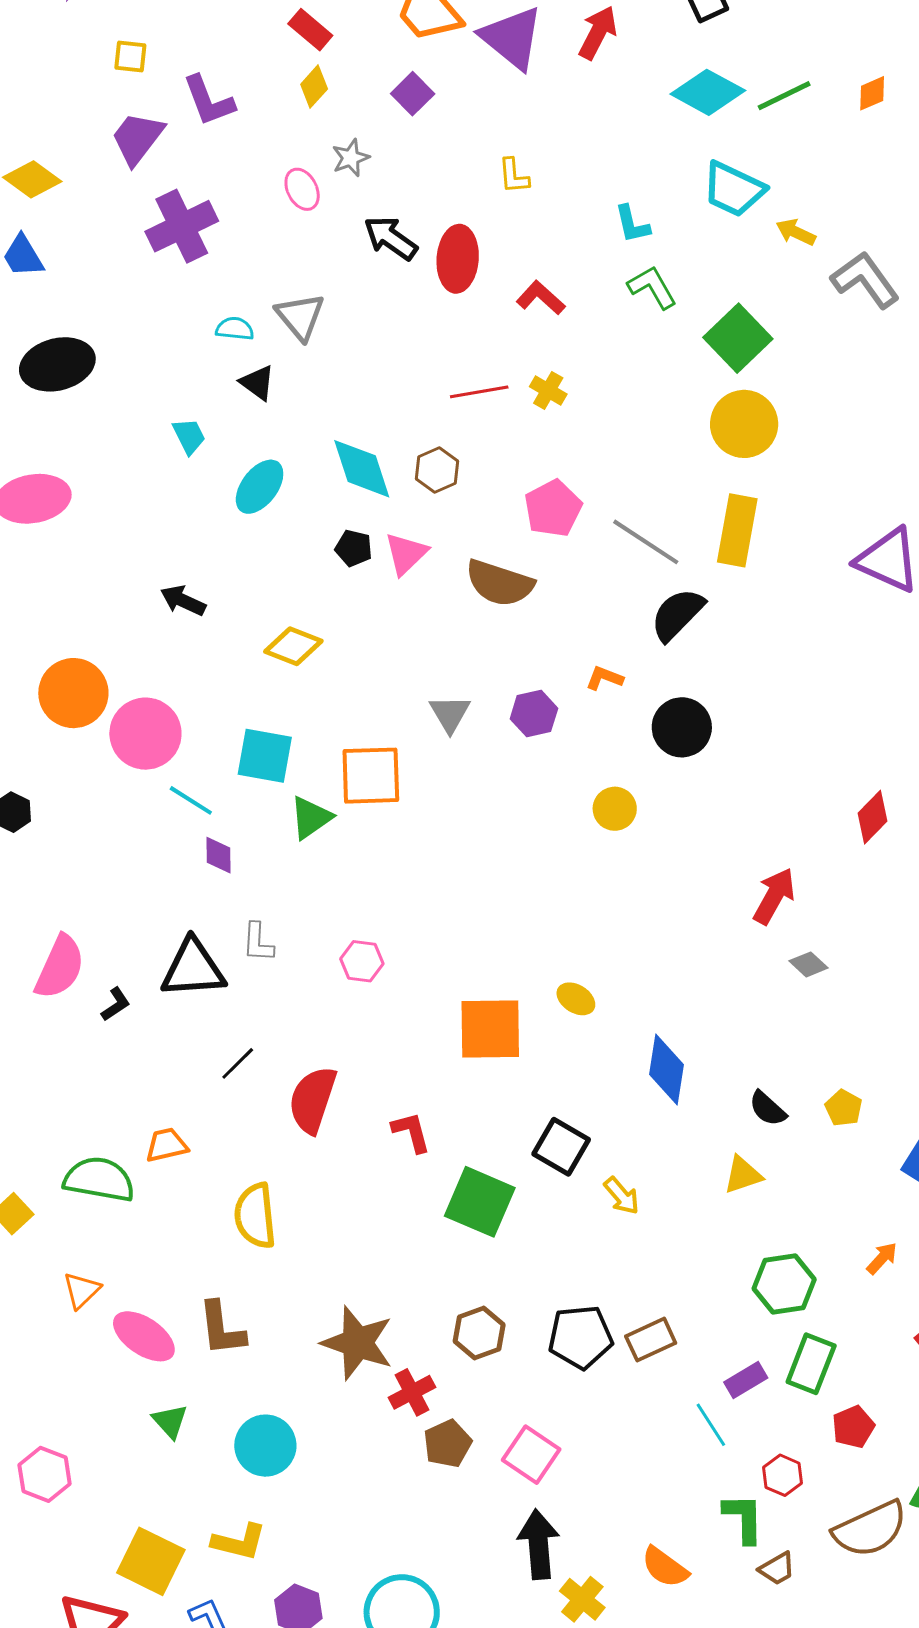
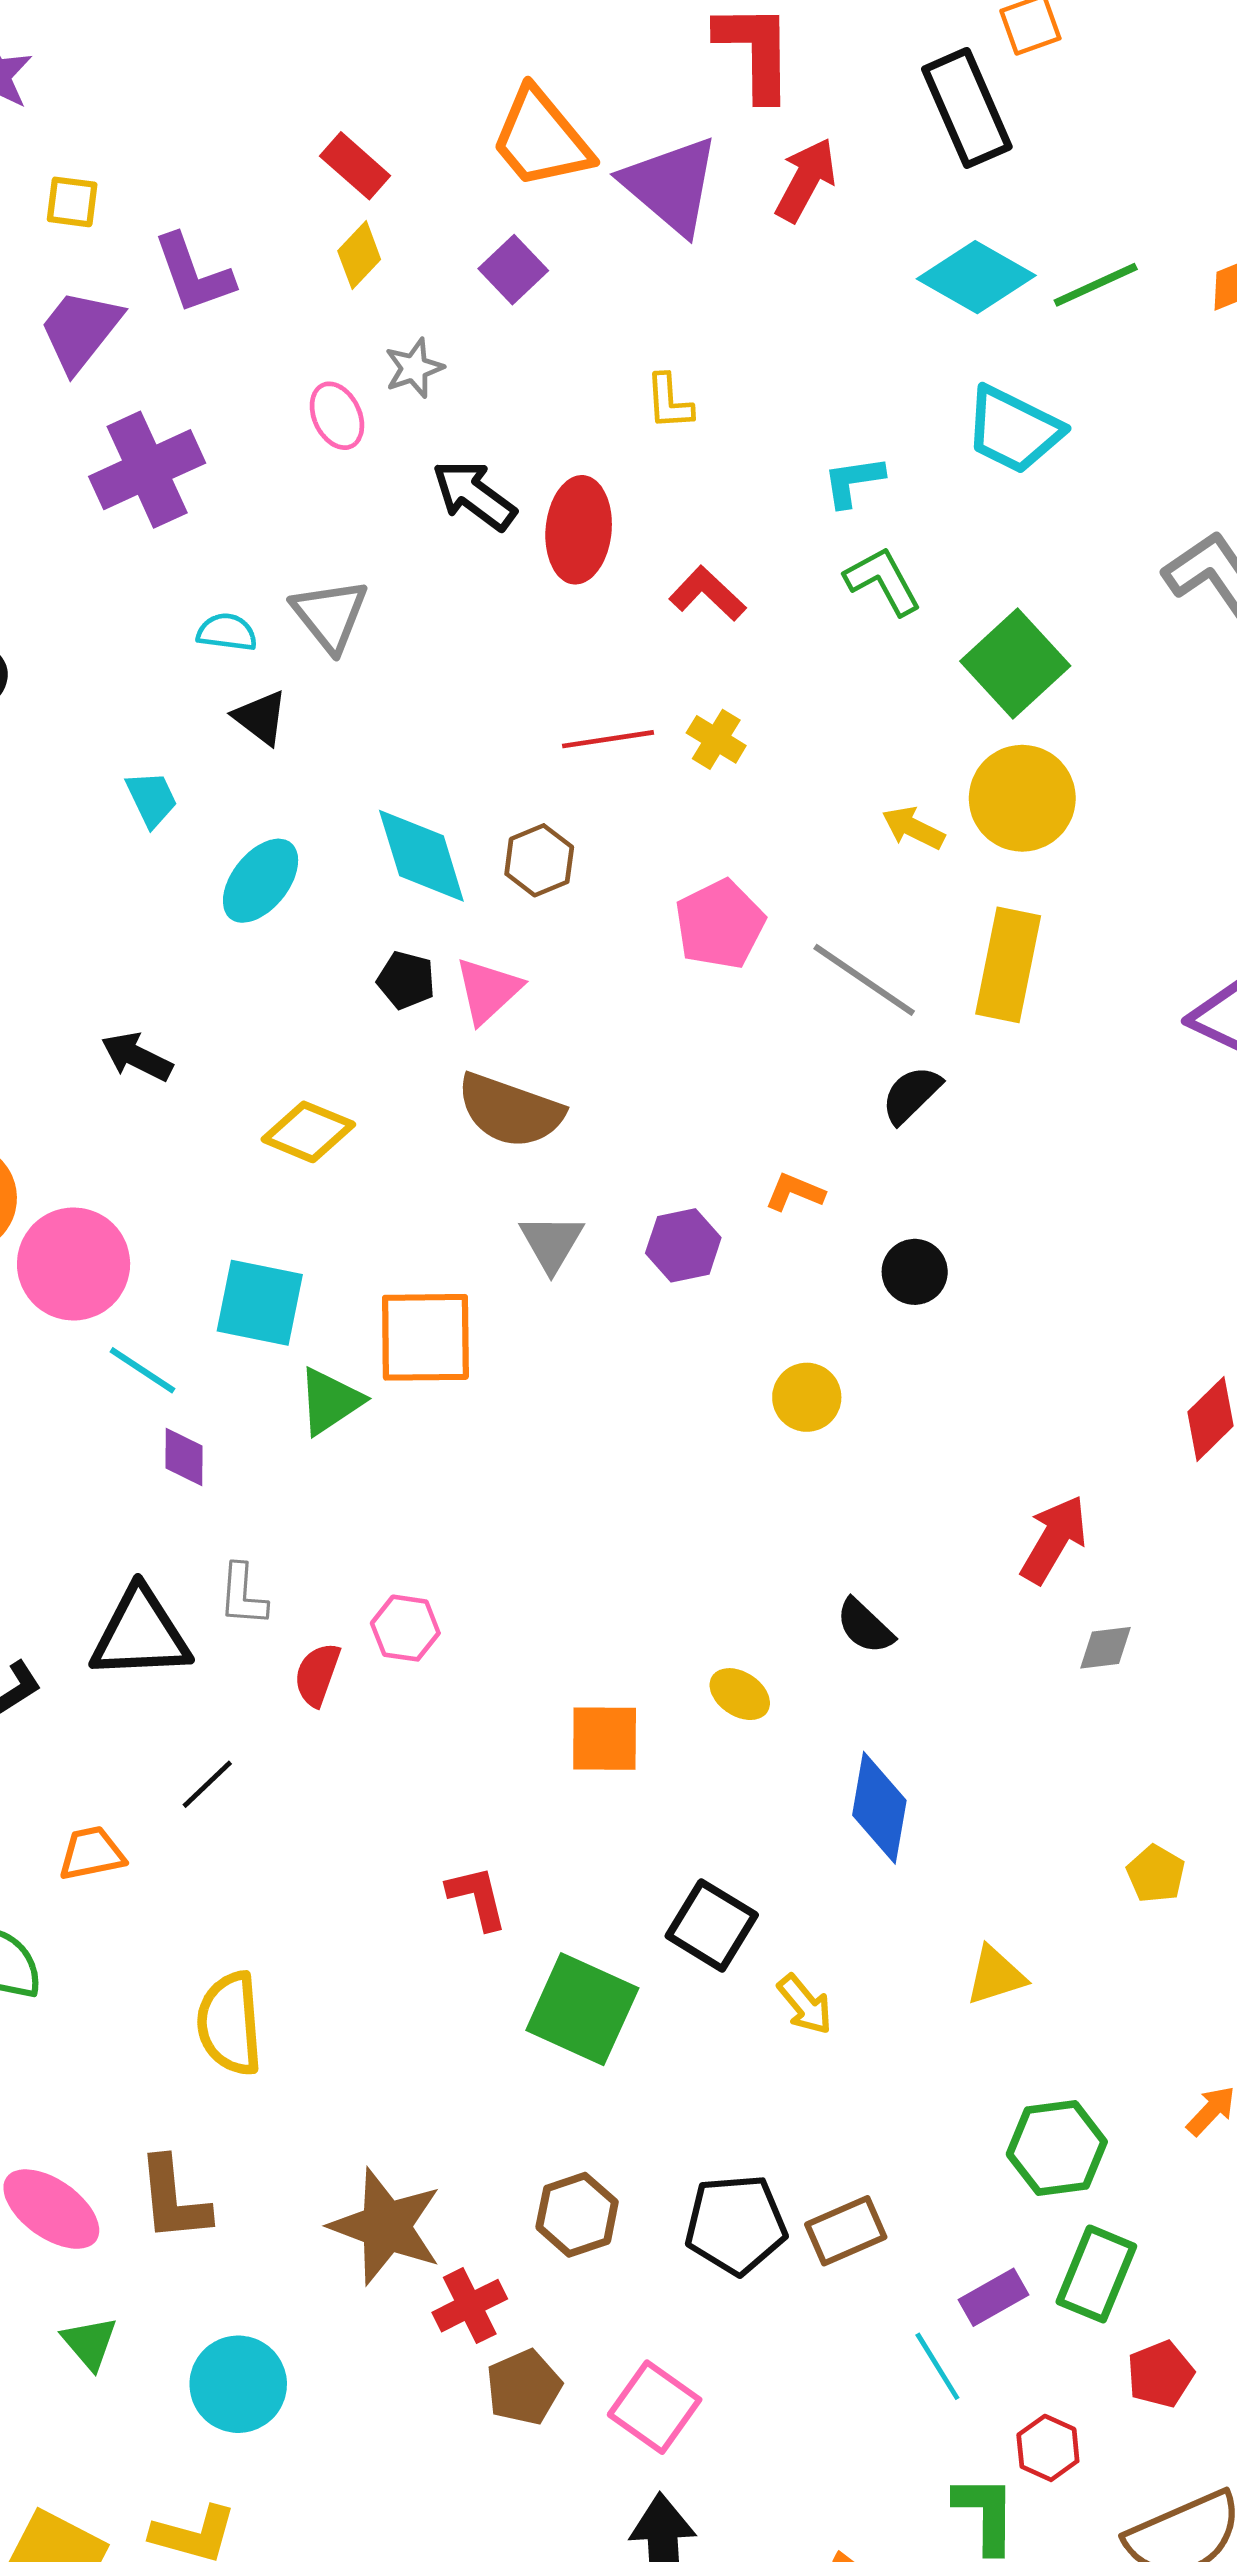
cyan L-shape: (632, 224) -> (853, 481), turned 93
yellow arrow: (796, 232) -> (913, 828), moved
brown semicircle: (500, 583) -> (510, 1111), moved
black semicircle: (677, 614) -> (911, 1095), size x0.7
black circle: (682, 727) -> (915, 1272), size x0.7
gray diamond: (809, 964) -> (1106, 1648), turned -51
orange square: (490, 1029) -> (605, 1739), size x0.7
red semicircle: (313, 1100) -> (317, 1674), moved, size x0.6
black semicircle: (768, 1109) -> (865, 1626), moved
orange trapezoid: (167, 1145) -> (92, 1853), moved

